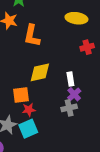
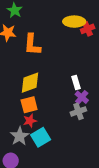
red cross: (87, 47) -> (88, 29), moved
yellow diamond: (40, 72) -> (30, 83), moved
red star: (29, 110) -> (30, 121), moved

